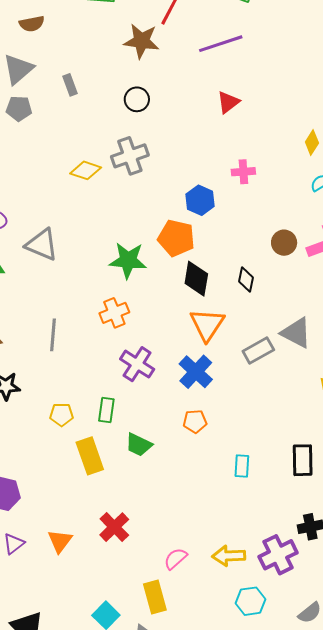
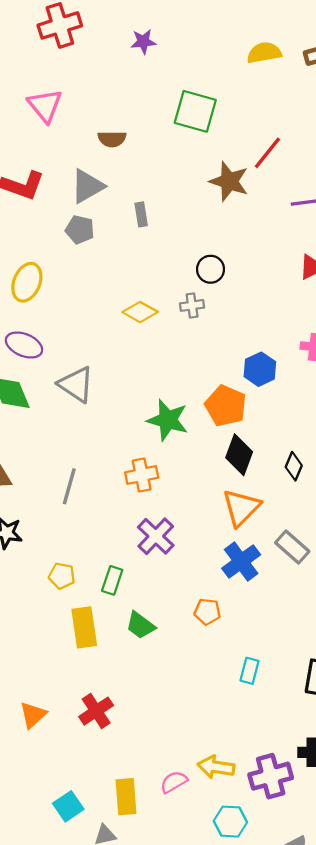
black circle: (137, 99) -> (211, 269), moved
gray cross: (130, 156) -> (192, 305), size x0.6
gray rectangle: (258, 350) -> (292, 547), turned 60
blue cross: (196, 372) -> (241, 561), moved
pink semicircle: (176, 559) -> (174, 782), moved

